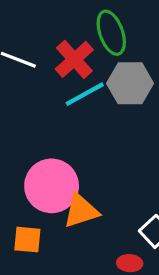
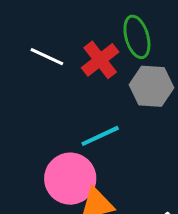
cyan line: (85, 94) -> (100, 136), moved

